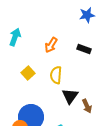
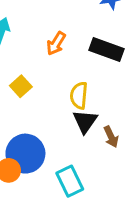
black rectangle: (84, 49) -> (106, 50), size x1.5
yellow semicircle: (56, 75) -> (79, 95), moved

